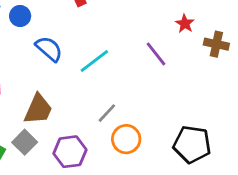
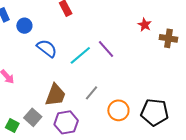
purple line: (156, 54) -> (106, 49), moved
brown trapezoid: (38, 109) -> (55, 95), moved
orange circle: (126, 139) -> (118, 110), moved

